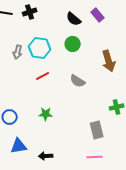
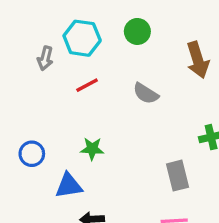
gray arrow: (18, 52) -> (45, 58), moved
blue triangle: (19, 146) -> (69, 186), moved

